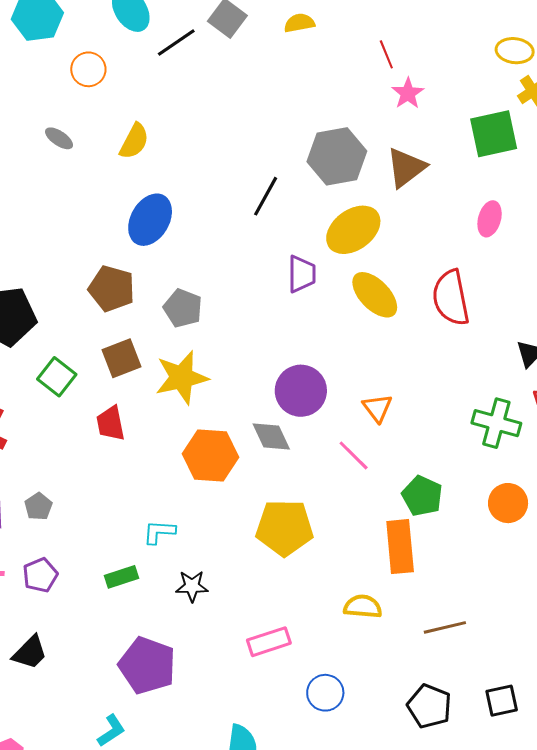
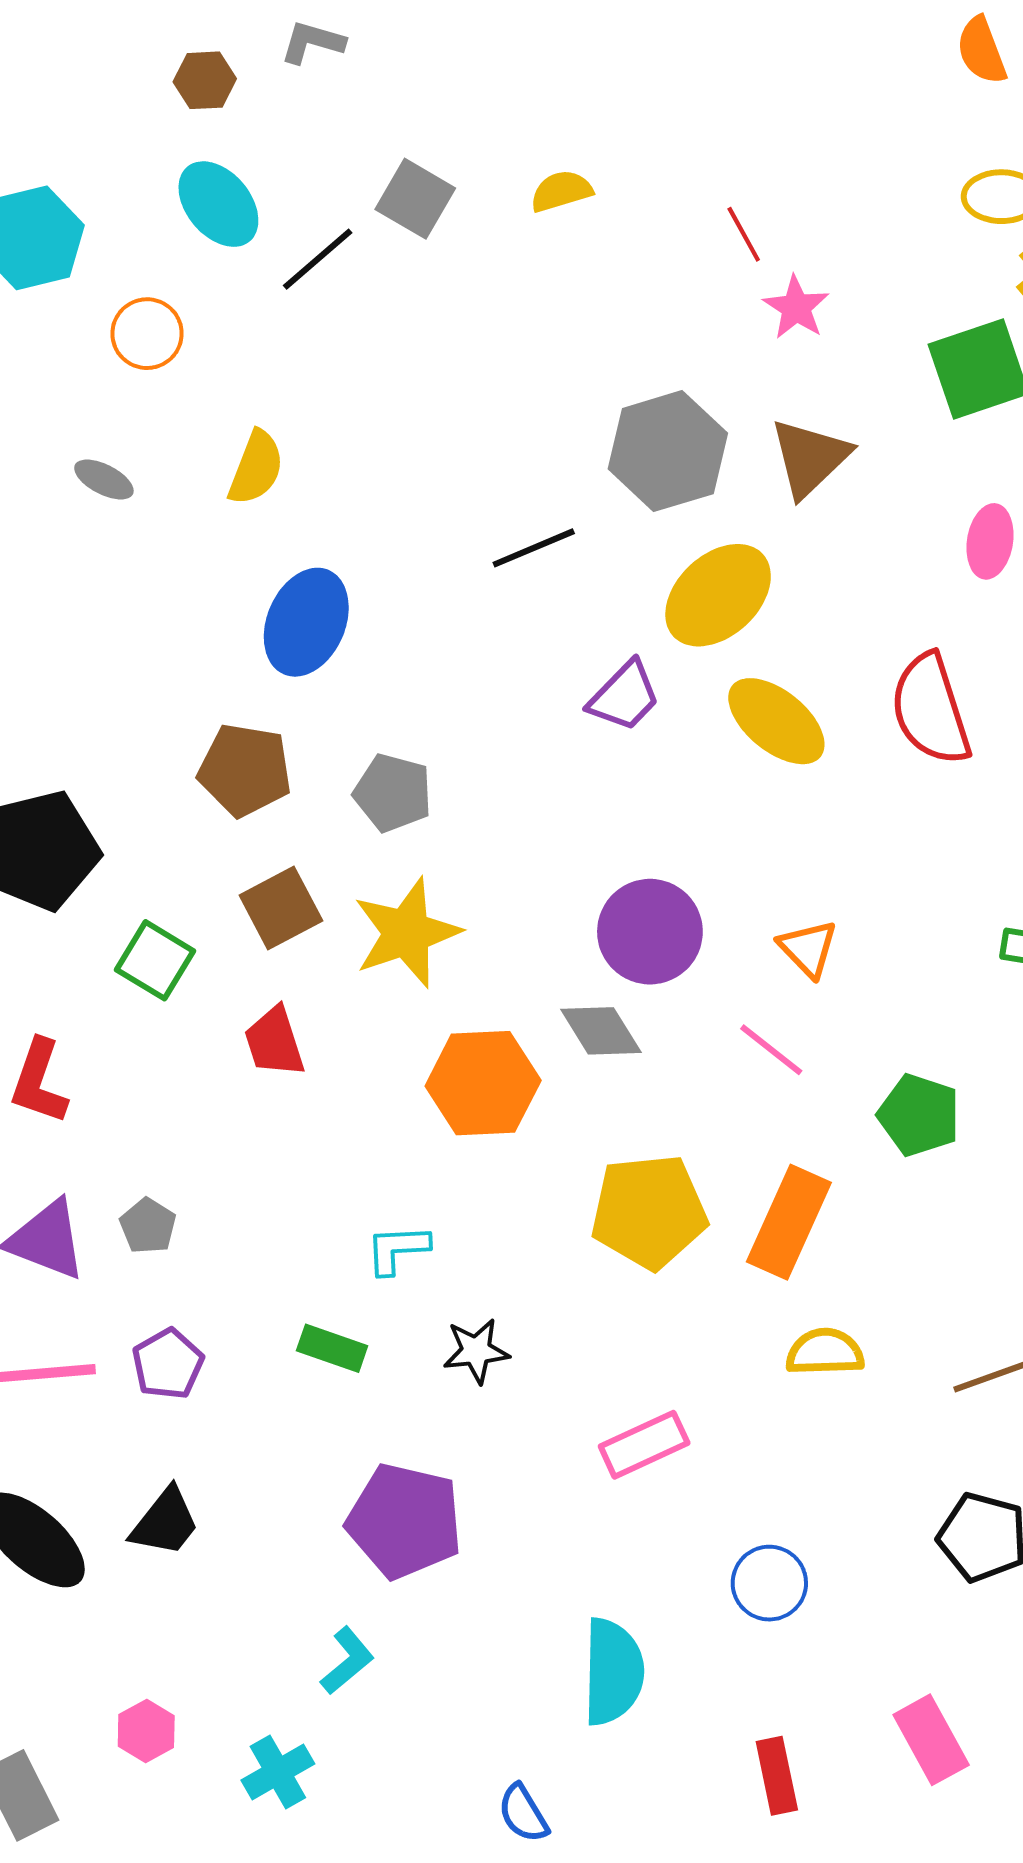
black line: (266, 196) -> (534, 548), turned 45
purple trapezoid: (302, 274) -> (624, 696), turned 51
orange rectangle: (400, 547) -> (789, 1222), moved, turned 36
green rectangle: (122, 577) -> (332, 1348), turned 44
blue circle: (325, 693) -> (769, 1583), moved

